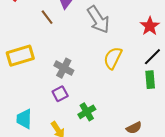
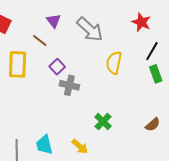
yellow rectangle: (20, 56) -> (18, 64), moved, turned -56
purple square: (60, 94) -> (57, 67), moved

